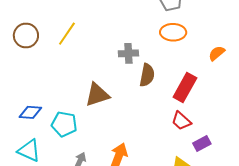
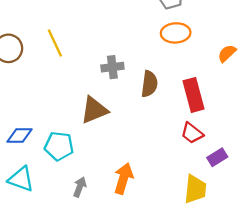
yellow line: (67, 34) -> (55, 43), turned -55
gray cross: (128, 53) -> (112, 67), moved
red rectangle: (185, 88) -> (194, 95), turned -40

